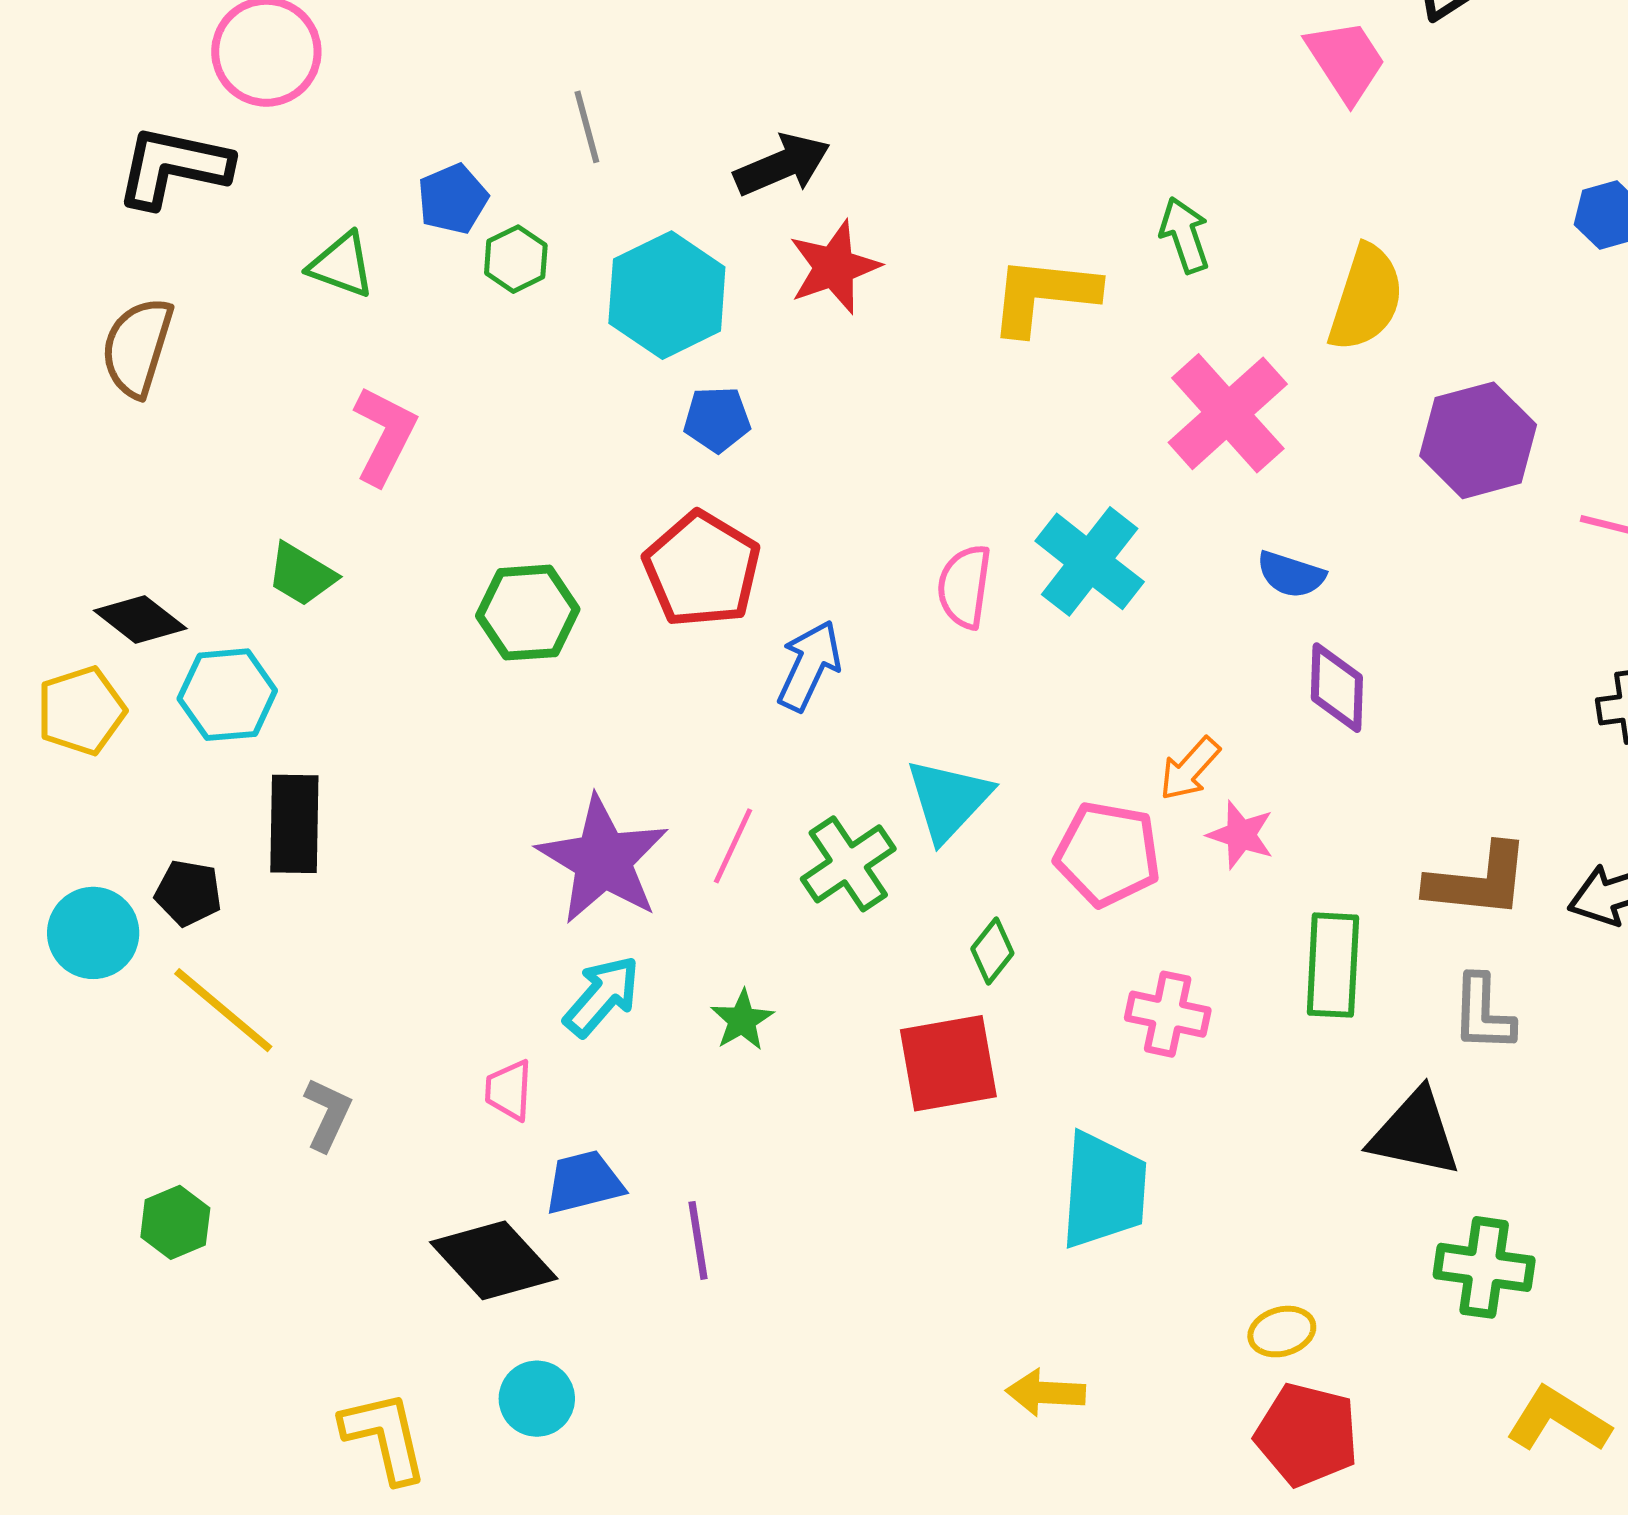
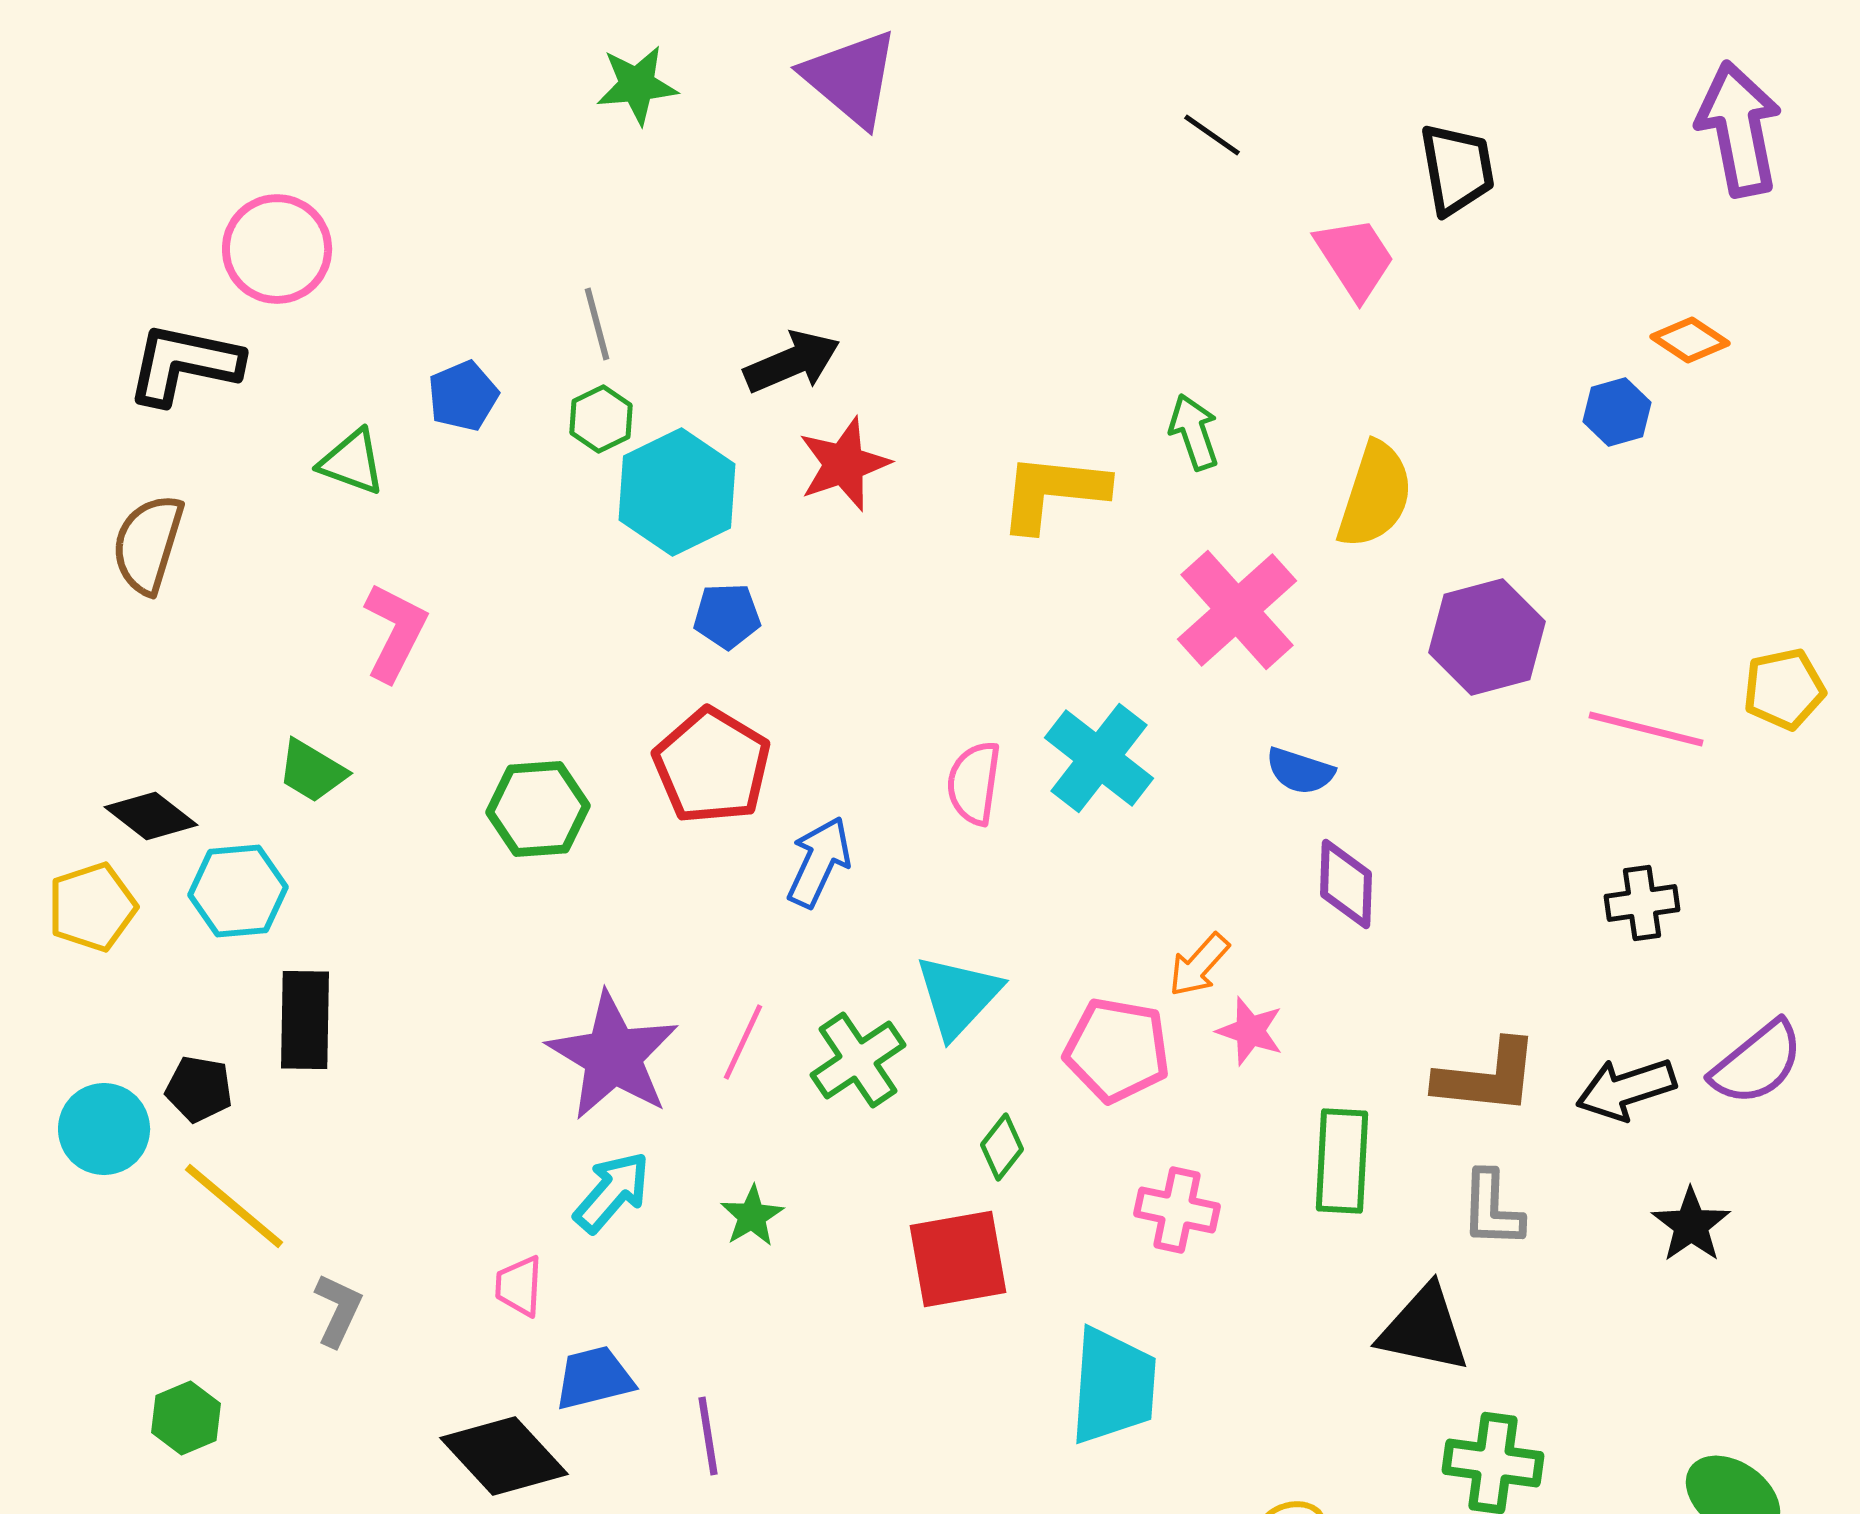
green hexagon: (516, 259) -> (601, 419), moved

